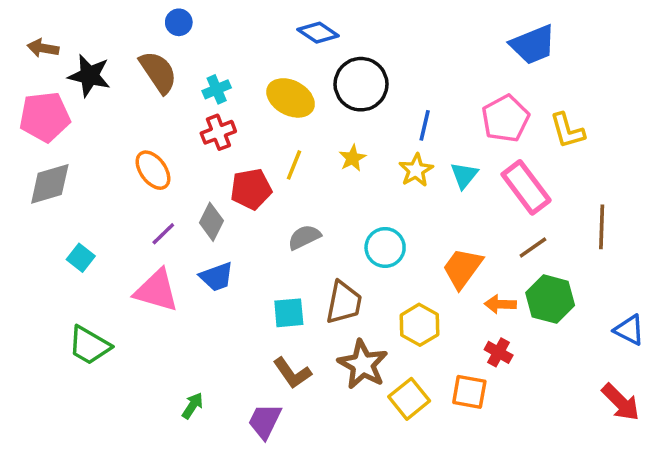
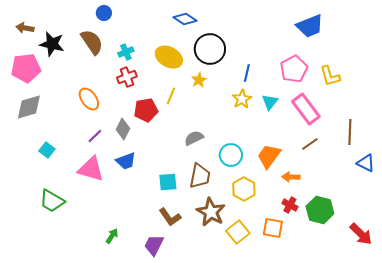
yellow star: (352, 158) -> (199, 80), moved
gray semicircle: (304, 237) -> (194, 138), moved
cyan circle: (385, 247) -> (231, 155), moved
green hexagon: (550, 299) -> (320, 210), moved
blue triangle: (629, 330) -> (366, 163), moved

